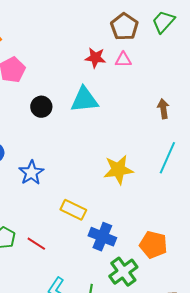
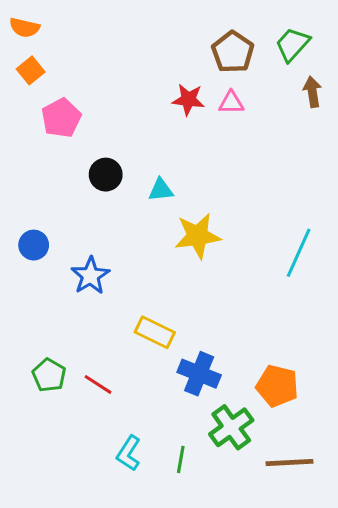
cyan triangle: (84, 100) -> (161, 190), moved, size x0.6
brown arrow: (163, 109) -> (312, 92), moved
yellow star: (118, 170) -> (198, 236), moved

